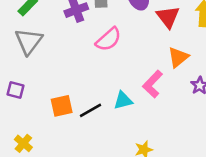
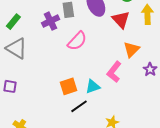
gray triangle: (29, 41) -> (17, 48), turned -30
orange square: (62, 106) -> (68, 86), moved
black line: (91, 110) -> (79, 106), moved

